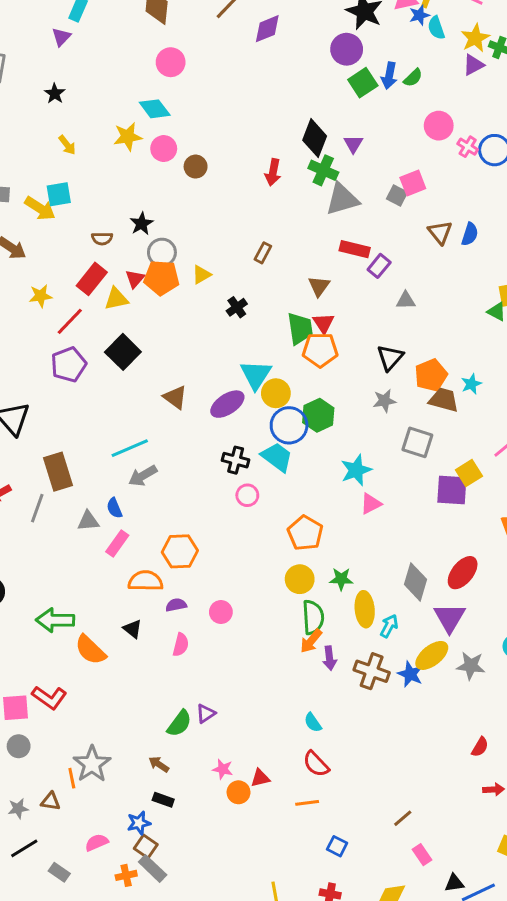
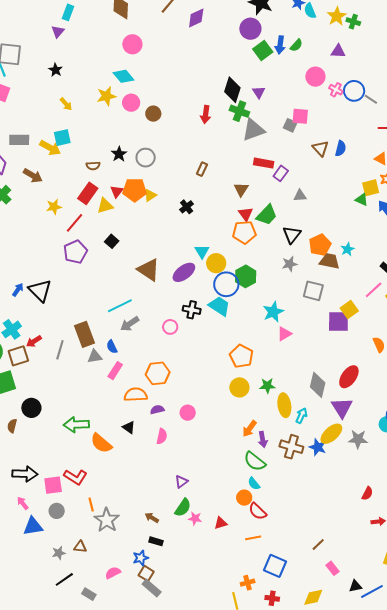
purple triangle: (473, 65) -> (338, 51), moved, turned 35
pink square: (413, 183) -> (300, 116), turned 30
gray circle: (162, 252) -> (146, 158), moved
yellow triangle: (201, 275) -> (150, 195), moved
green trapezoid: (300, 328) -> (267, 215), moved, turned 55
black square: (123, 352) -> (112, 241), size x0.6
cyan triangle: (256, 375) -> (202, 251), size x0.7
brown triangle: (175, 397) -> (149, 270), size x1.4
brown rectangle: (58, 472) -> (85, 334), moved
pink circle: (247, 495) -> (170, 327), moved
green semicircle: (313, 617) -> (255, 461), moved, turned 135
green semicircle: (179, 723) -> (183, 508), moved
orange line: (72, 778) -> (91, 505), moved
orange circle: (239, 792) -> (244, 498), moved
blue square: (337, 846) -> (275, 566), size x1.6
orange cross: (126, 875) -> (248, 583), moved

